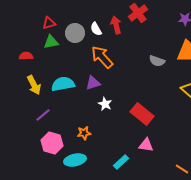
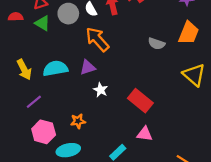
green triangle: (51, 42) -> (42, 23), turned 42
red semicircle: (26, 56) -> (16, 17), moved

